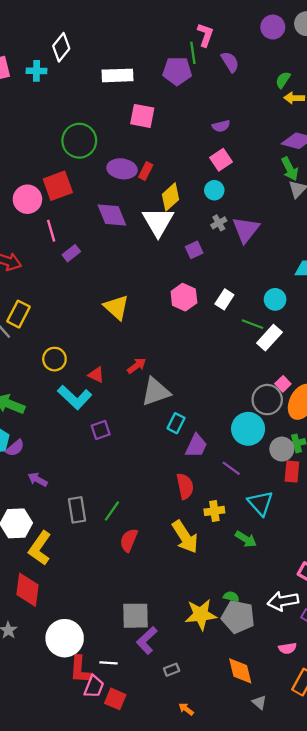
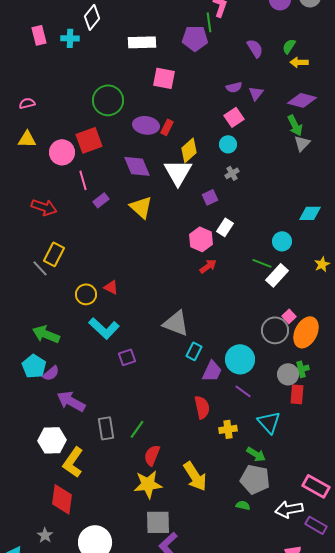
purple semicircle: (230, 62) -> (255, 48), moved
purple triangle: (246, 230) -> (256, 93), moved, size x0.6
white rectangle: (224, 299) -> (225, 227), moved
yellow triangle: (116, 307) -> (141, 207), moved
red arrow: (137, 366) -> (208, 266), moved
red triangle: (96, 375) -> (111, 287), moved
gray triangle: (156, 392) -> (176, 323), turned 40
cyan circle: (248, 429) -> (240, 359), moved
purple arrow: (38, 479) -> (71, 401), size x1.6
yellow arrow: (185, 537) -> (195, 476), moved
yellow star: (201, 615) -> (148, 484), moved
gray pentagon: (238, 617) -> (255, 479), moved

